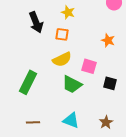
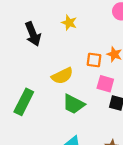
orange square: (62, 34) -> (94, 60), moved
pink square: (89, 66) -> (105, 84), moved

